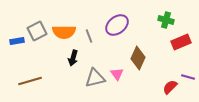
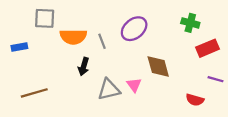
gray square: (37, 31) -> (45, 18), moved, turned 30
brown diamond: (138, 58) -> (158, 67), turned -40
purple line: (188, 77) -> (216, 79), moved
red semicircle: (170, 87) -> (195, 100), turned -119

